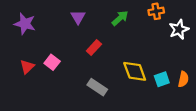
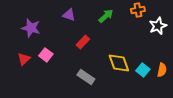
purple triangle: (78, 17) -> (69, 15), turned -40
purple star: (25, 24) -> (31, 28), moved
cyan square: (162, 79) -> (143, 70), turned -32

